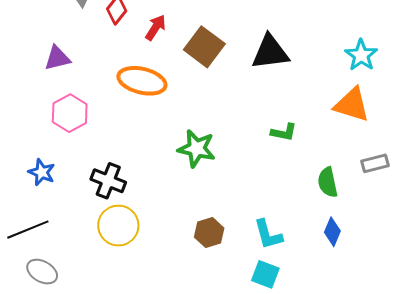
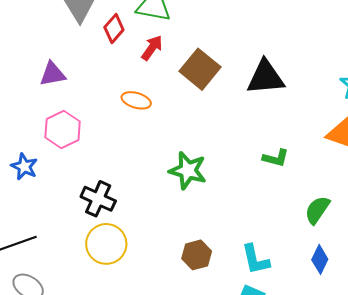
orange ellipse: (142, 81) -> (136, 100), size x0.6
blue star: (42, 172) -> (24, 166), moved
green semicircle: (328, 182) -> (317, 210), turned 44

